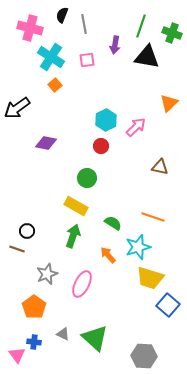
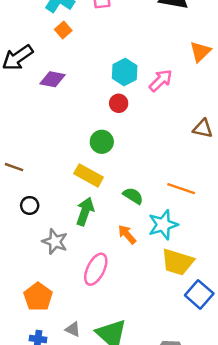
purple diamond: (46, 143) -> (52, 79), moved
brown triangle: (160, 167) -> (203, 129), moved
brown line: (17, 249) -> (14, 167), moved
gray star: (47, 274) -> (55, 242), moved, turned -30

